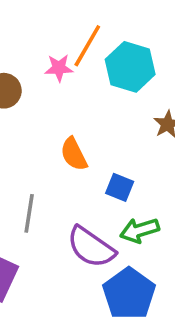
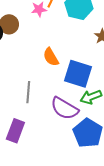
blue square: (120, 187) -> (78, 74), size x1.8

